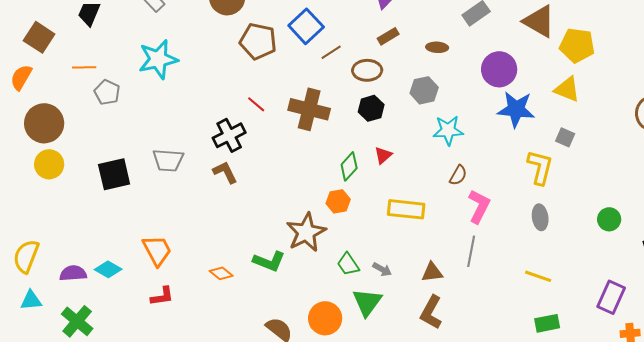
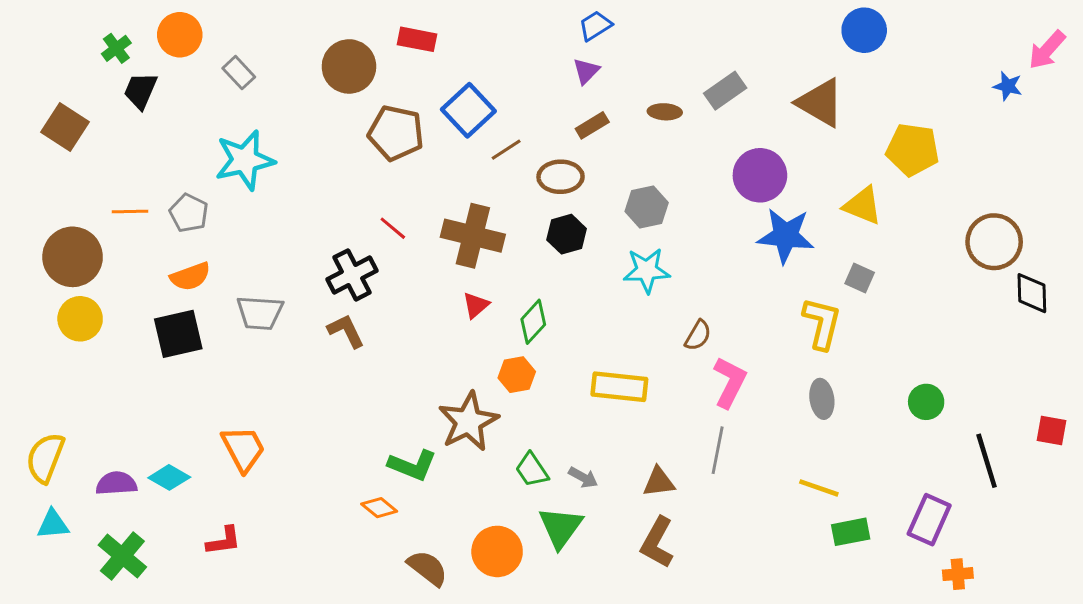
yellow pentagon: (577, 45) -> (913, 150), moved
brown ellipse: (437, 47) -> (665, 112), moved
orange line: (84, 67) -> (130, 212), moved
orange semicircle: (21, 77) -> (190, 276), moved, turned -140
gray pentagon: (107, 92) -> (189, 213), moved
cyan star: (448, 130) -> (647, 270), moved
red triangle: (383, 155) -> (476, 305), moved
orange diamond: (221, 273) -> (379, 508), moved
red L-shape: (162, 296) -> (224, 541), moved
green rectangle: (547, 323) -> (851, 532), moved

